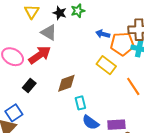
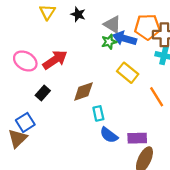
green star: (78, 11) -> (109, 42), moved
gray triangle: (49, 32) -> (112, 24), moved
blue arrow: (103, 34) -> (125, 38), size x1.5
orange pentagon: (122, 44) -> (147, 27), moved

